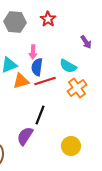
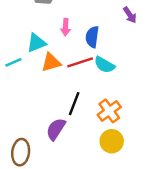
cyan semicircle: (68, 66) -> (104, 65), moved
blue semicircle: (37, 67) -> (92, 37), moved
orange cross: (77, 88) -> (109, 111), moved

